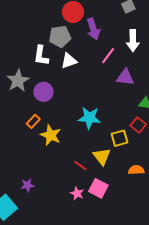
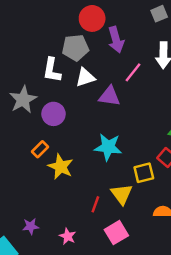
purple triangle: (125, 77) -> (109, 96), moved
red line: (80, 165) -> (95, 204), turned 72
pink square: (98, 188) -> (116, 233), turned 30
pink star: (77, 193) -> (68, 236), moved

